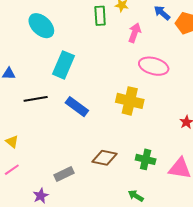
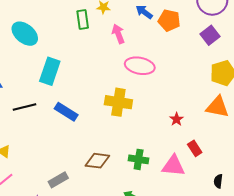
pink arrow: (135, 33) -> (118, 34), turned -36

